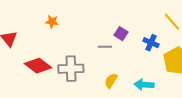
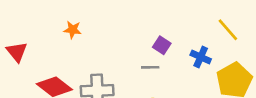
gray line: (105, 47) -> (150, 67), moved

